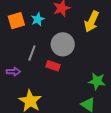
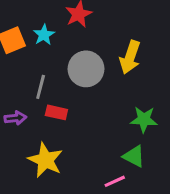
yellow arrow: (92, 22) -> (130, 57), moved
red rectangle: (53, 66) -> (56, 112), moved

